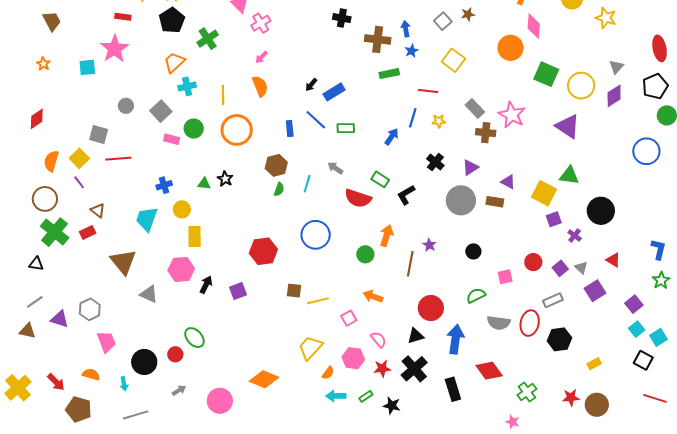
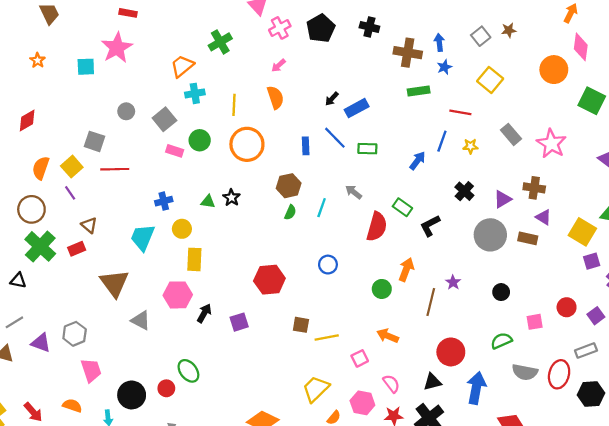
black pentagon: (172, 20) -> (321, 28), moved
brown cross: (486, 133) -> (534, 188), moved
red semicircle: (358, 198) -> (377, 227), turned -96
blue circle: (316, 235) -> (328, 265), size x0.6

